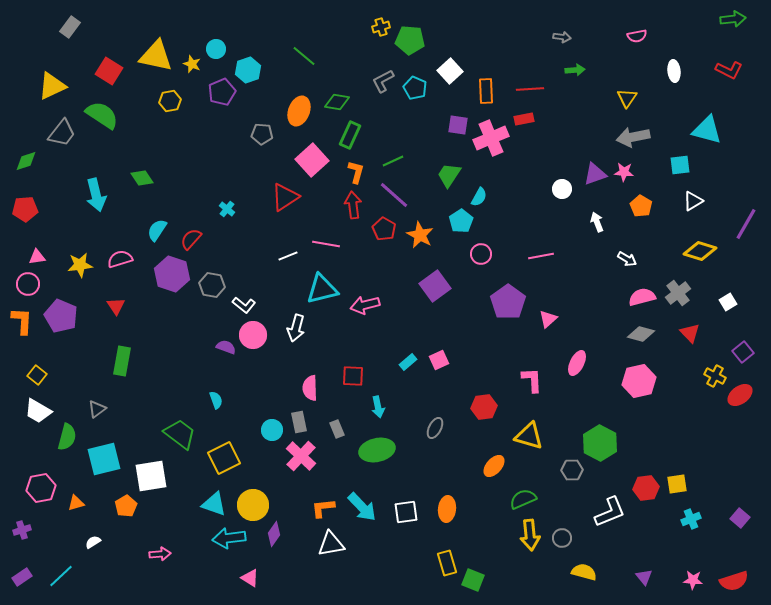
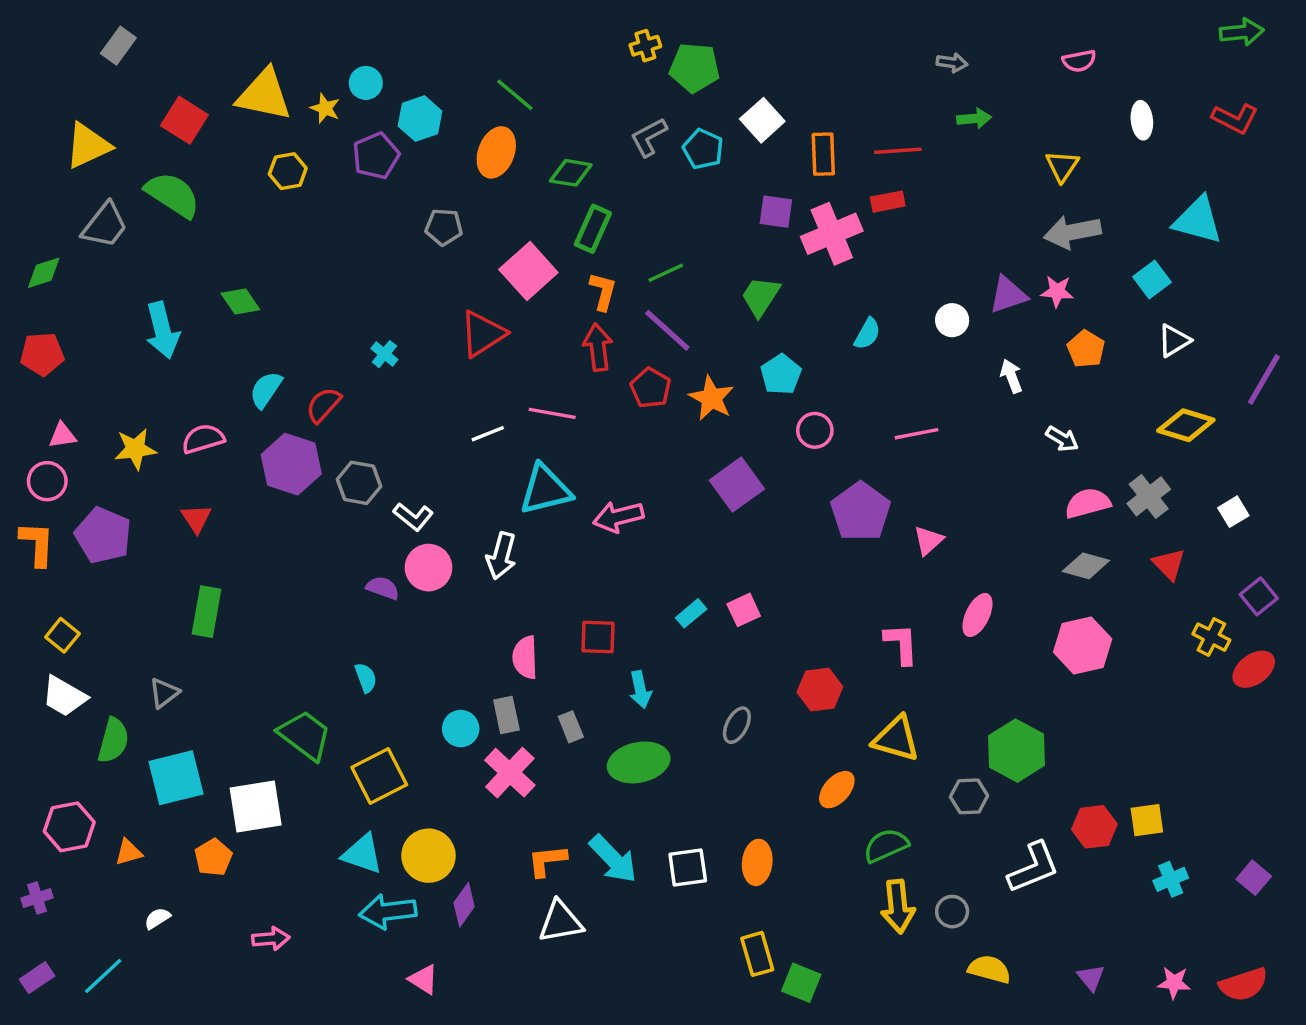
orange ellipse: (299, 111) -> (496, 152), moved
cyan square: (680, 165) -> (1152, 280), turned -30
cyan semicircle: (479, 197) -> (867, 334), moved

